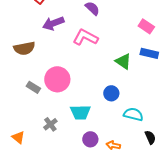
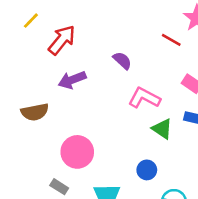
pink L-shape: (85, 37) -> (144, 98), moved
gray rectangle: (33, 87) -> (59, 187), moved

